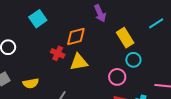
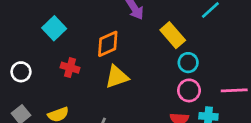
red cross: (58, 53) -> (70, 68), moved
pink circle: (117, 77) -> (189, 90), moved

